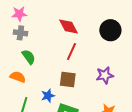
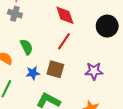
green semicircle: (29, 57) -> (26, 47), moved
blue star: (48, 96) -> (33, 73), moved

